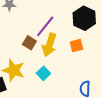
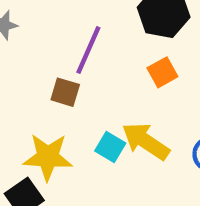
yellow arrow: (49, 45) -> (146, 141), moved, turned 120

